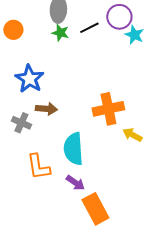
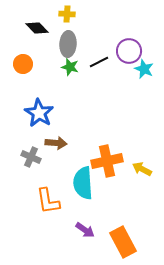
orange cross: (108, 109) -> (107, 161), moved
purple arrow: (75, 183) -> (85, 230), moved
orange rectangle: (95, 209) -> (123, 242), moved

